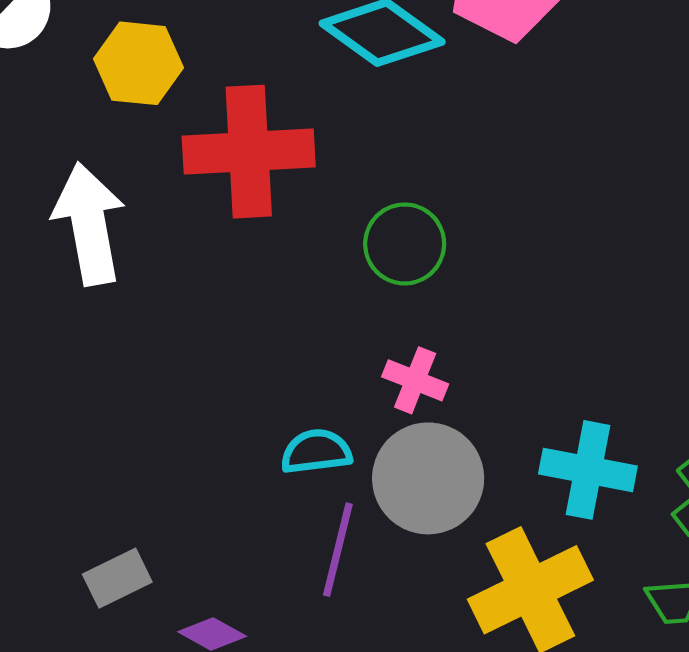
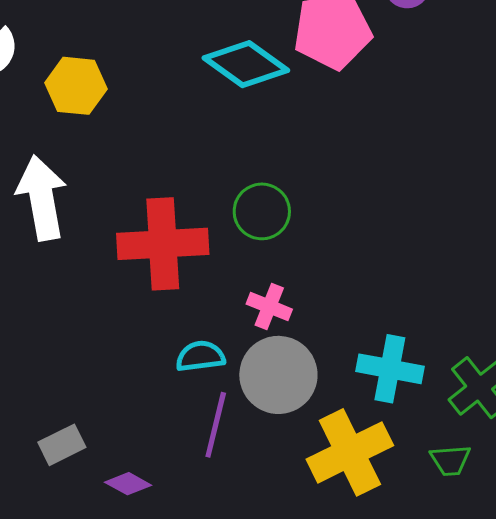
red cross: (249, 152) -> (163, 244), moved

